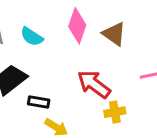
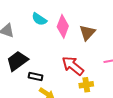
brown triangle: (114, 34) -> (87, 33), turned 36
cyan semicircle: (32, 37) -> (39, 19), moved

